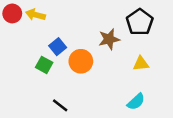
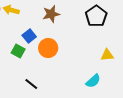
brown star: (109, 39) -> (51, 14), moved
yellow triangle: (141, 64) -> (107, 55), moved

